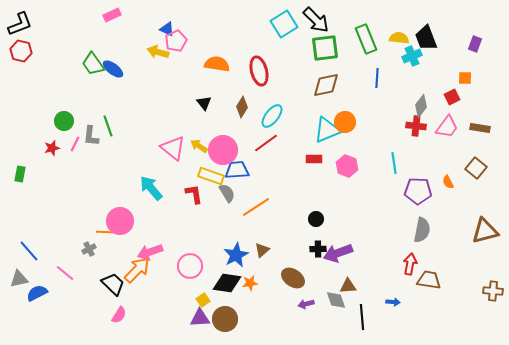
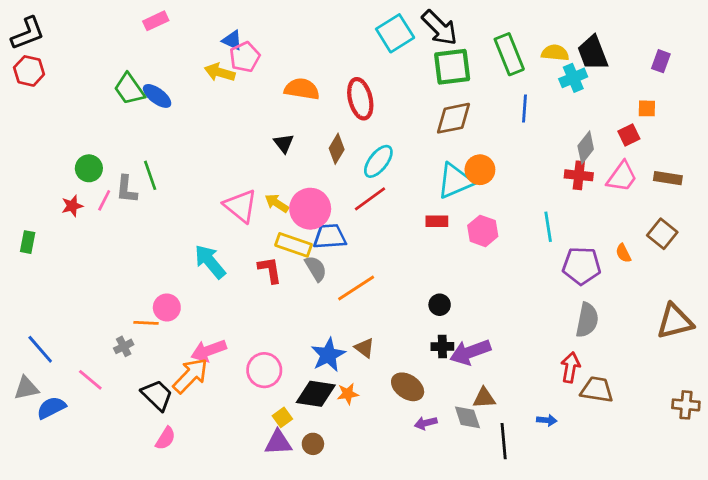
pink circle: (120, 221) -> (167, 307), size x0.7
brown triangle: (262, 250) -> (364, 348), turned -42
brown circle: (225, 319) -> (313, 444), size x0.6

